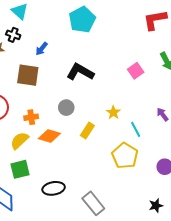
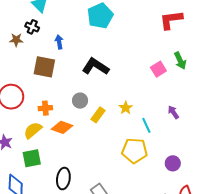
blue arrow: (42, 49) -> (59, 42), turned 128
pink square: (136, 71) -> (158, 69), moved
yellow rectangle: (87, 131) -> (98, 115), moved
yellow pentagon: (125, 156) -> (135, 151), turned -30
black ellipse: (54, 188) -> (63, 179), turned -75

